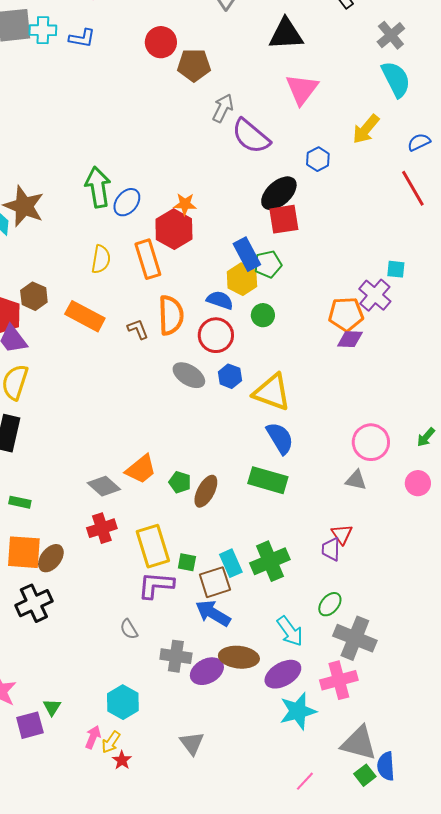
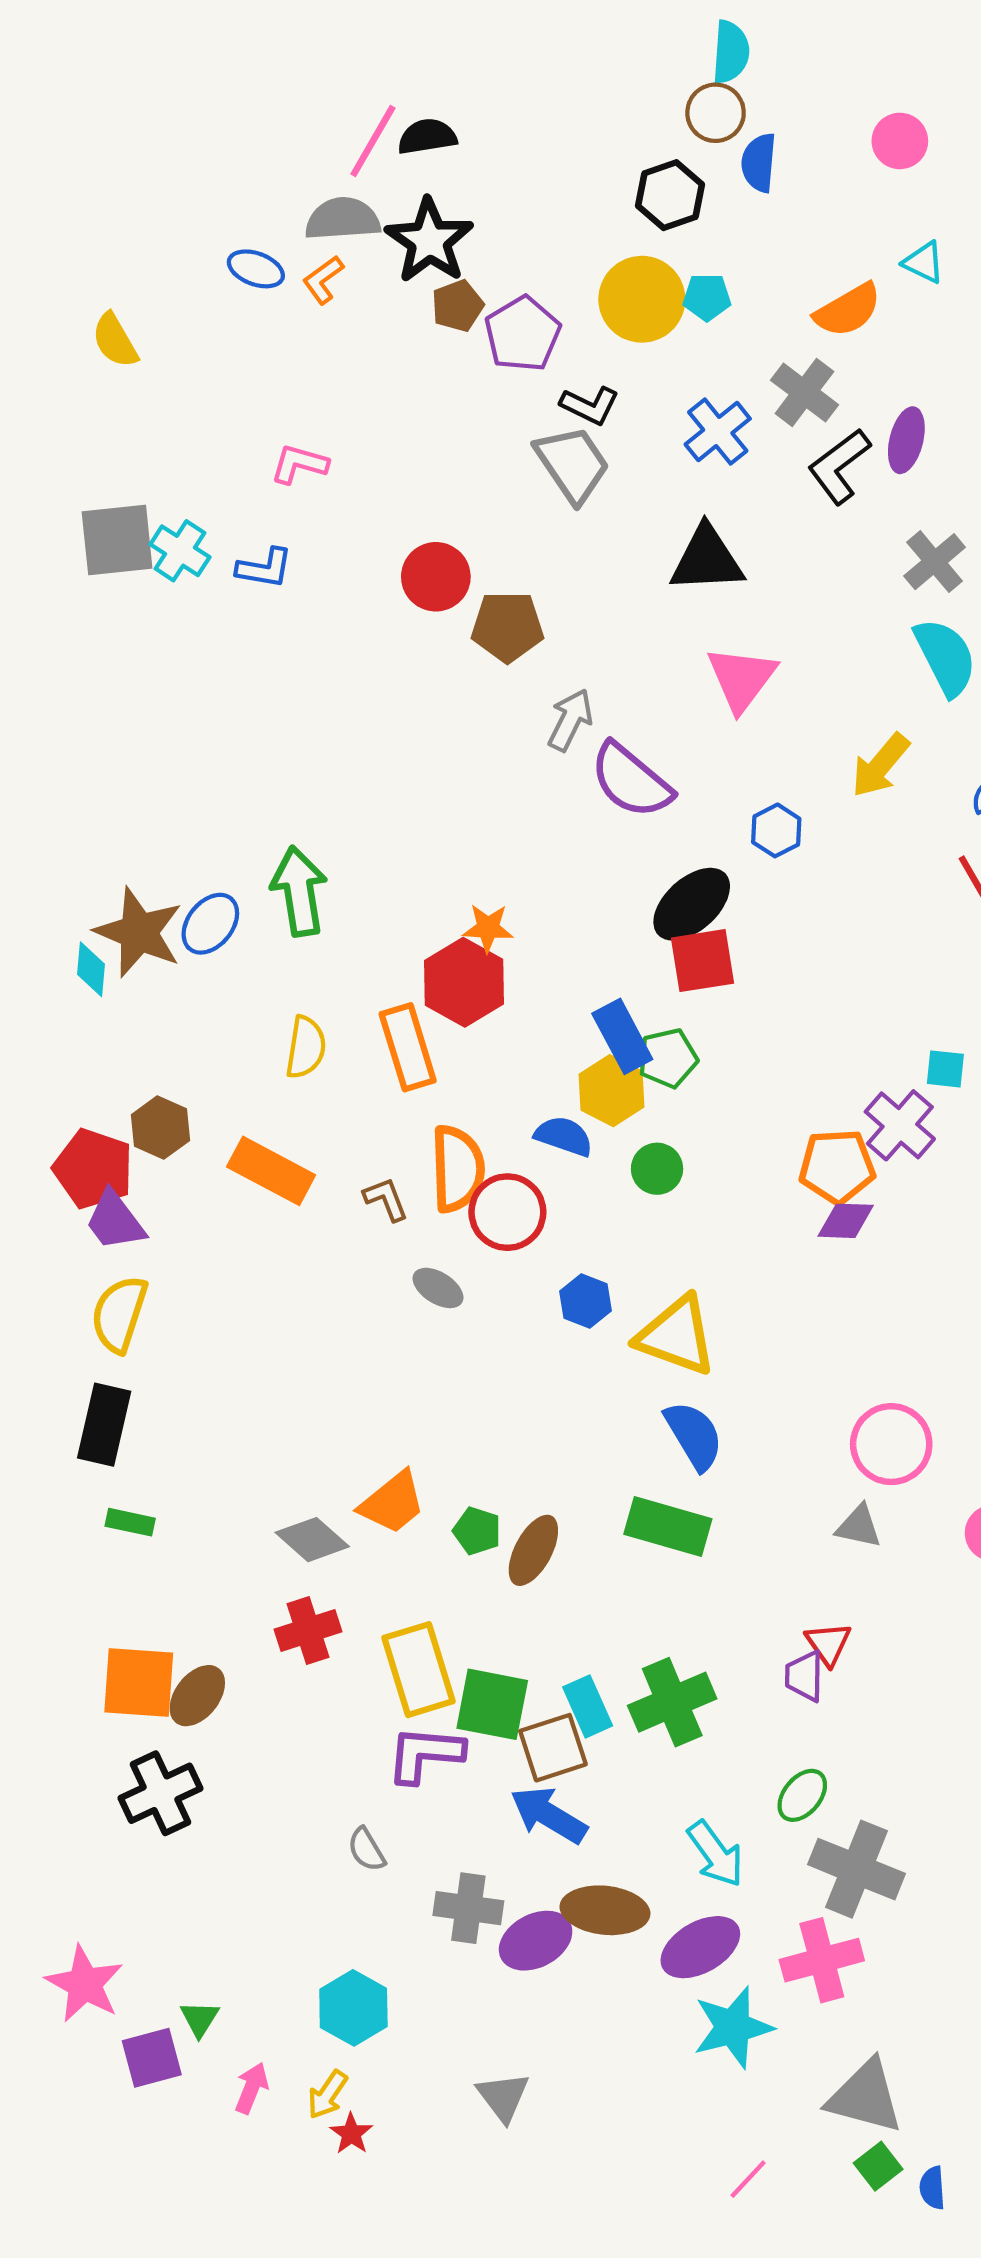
cyan cross: (43, 30) -> (180, 551), turned 32
blue ellipse: (127, 202) -> (210, 924), moved
red circle: (216, 335) -> (507, 1212), moved
gray ellipse: (189, 375) -> (438, 1288), moved, size x0.7
green rectangle: (20, 502) -> (130, 1522), moved
green square: (187, 562) -> (492, 1704), size x1.8
pink arrow: (93, 737) -> (252, 2088), moved
blue semicircle: (386, 766) -> (932, 2188), moved, size x0.7

